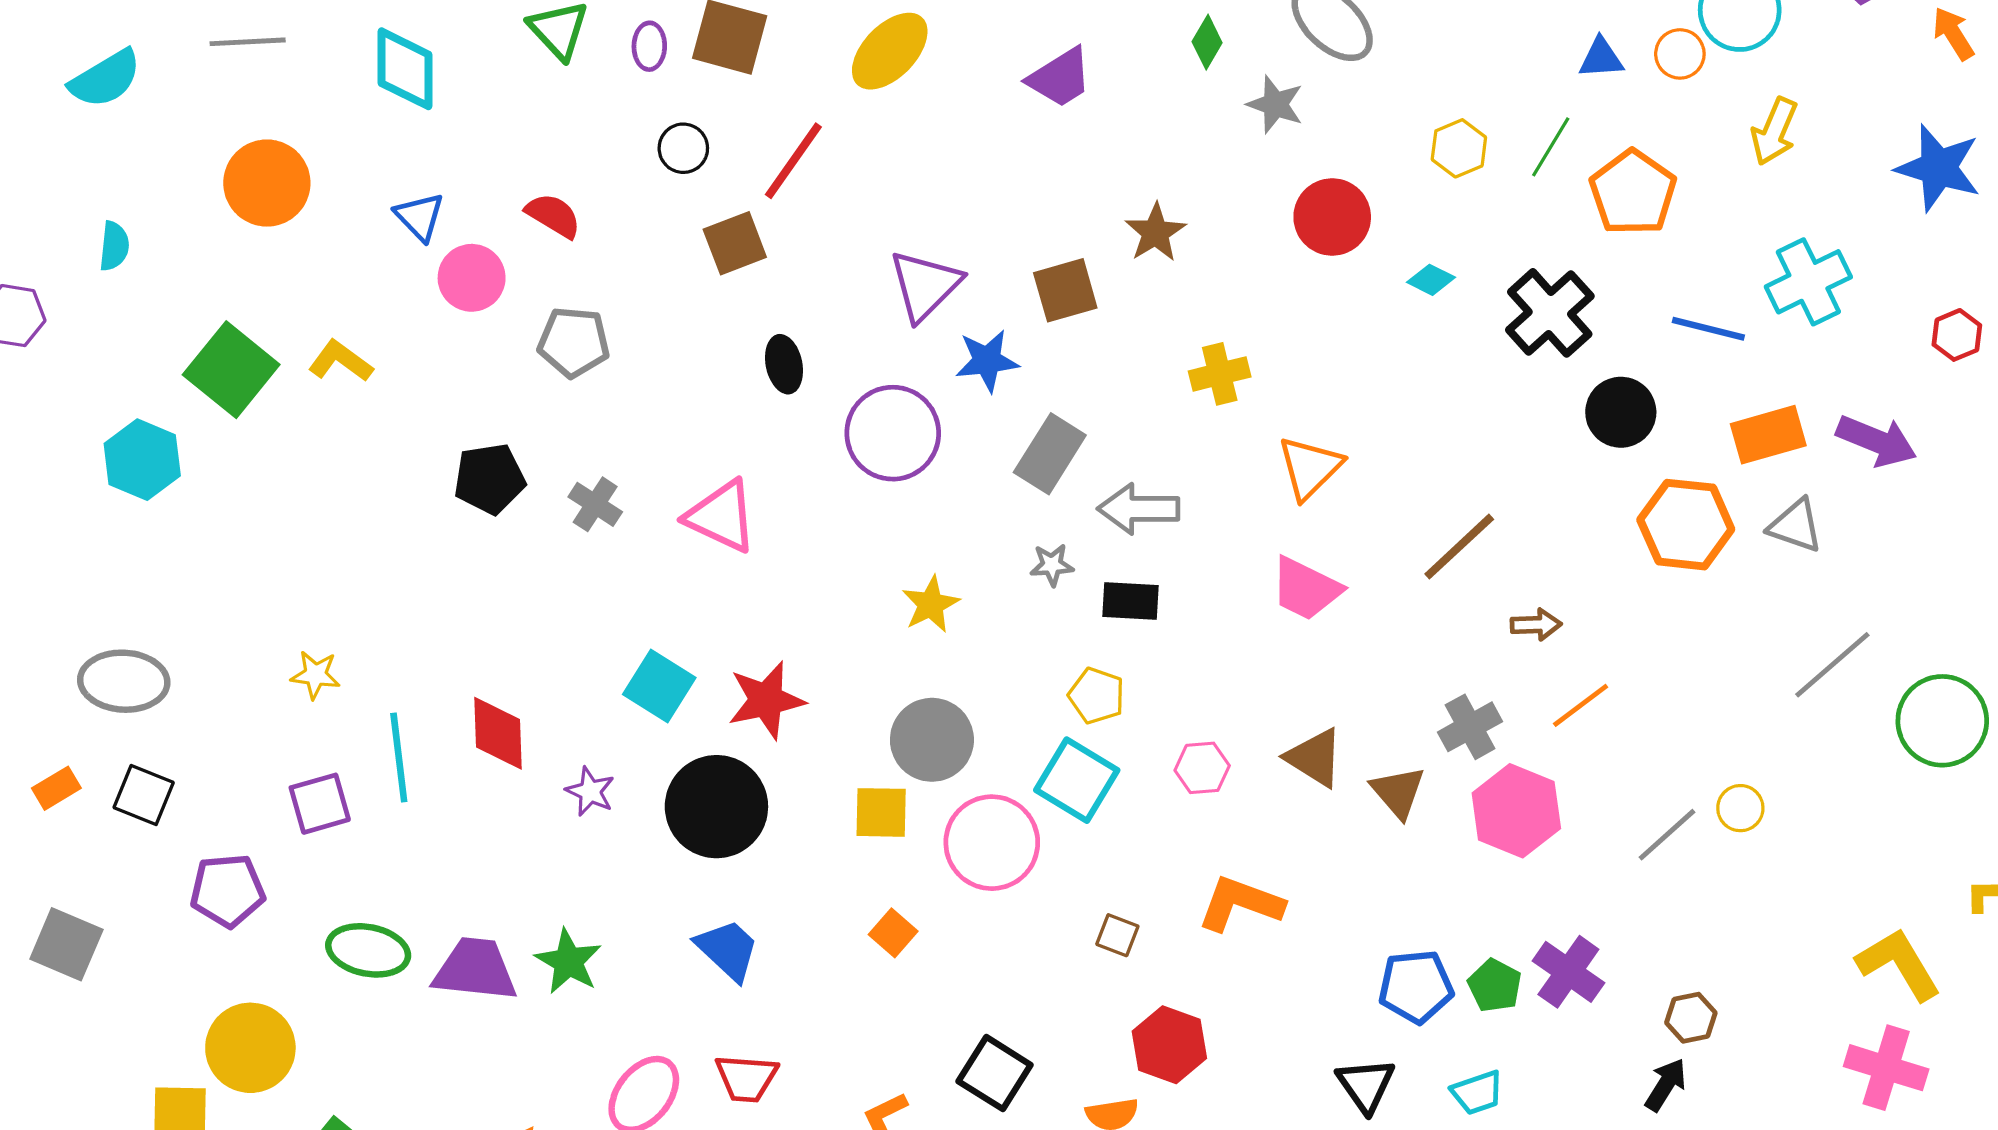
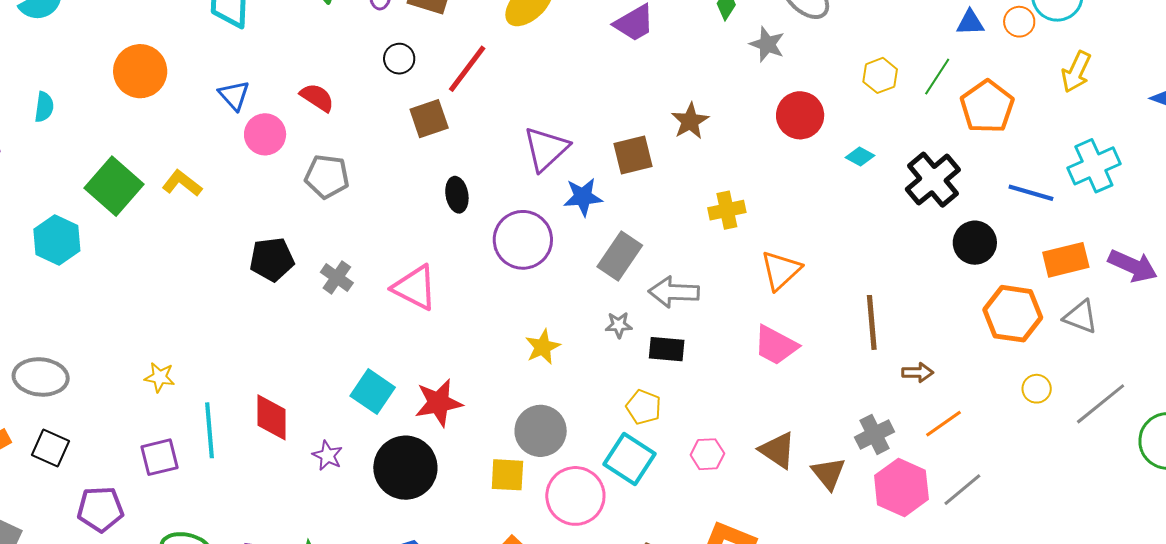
brown line: (1459, 547) -> (872, 322), turned -54
yellow circle: (1740, 808) -> (1037, 389), moved
gray line: (1667, 835) -> (962, 490), moved

